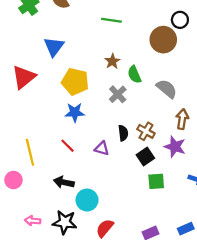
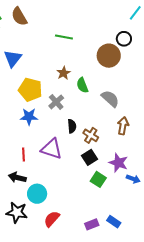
gray cross: (118, 94) -> (56, 102), moved
black semicircle: (123, 133) -> (72, 126), moved
red line: (67, 146) -> (24, 155), moved, turned 40
purple star: (175, 147) -> (118, 163), moved
purple triangle: (102, 148) -> (52, 149), size x1.6
green square: (156, 181) -> (98, 179), turned 35
blue rectangle: (186, 229) -> (114, 222), moved, turned 56

